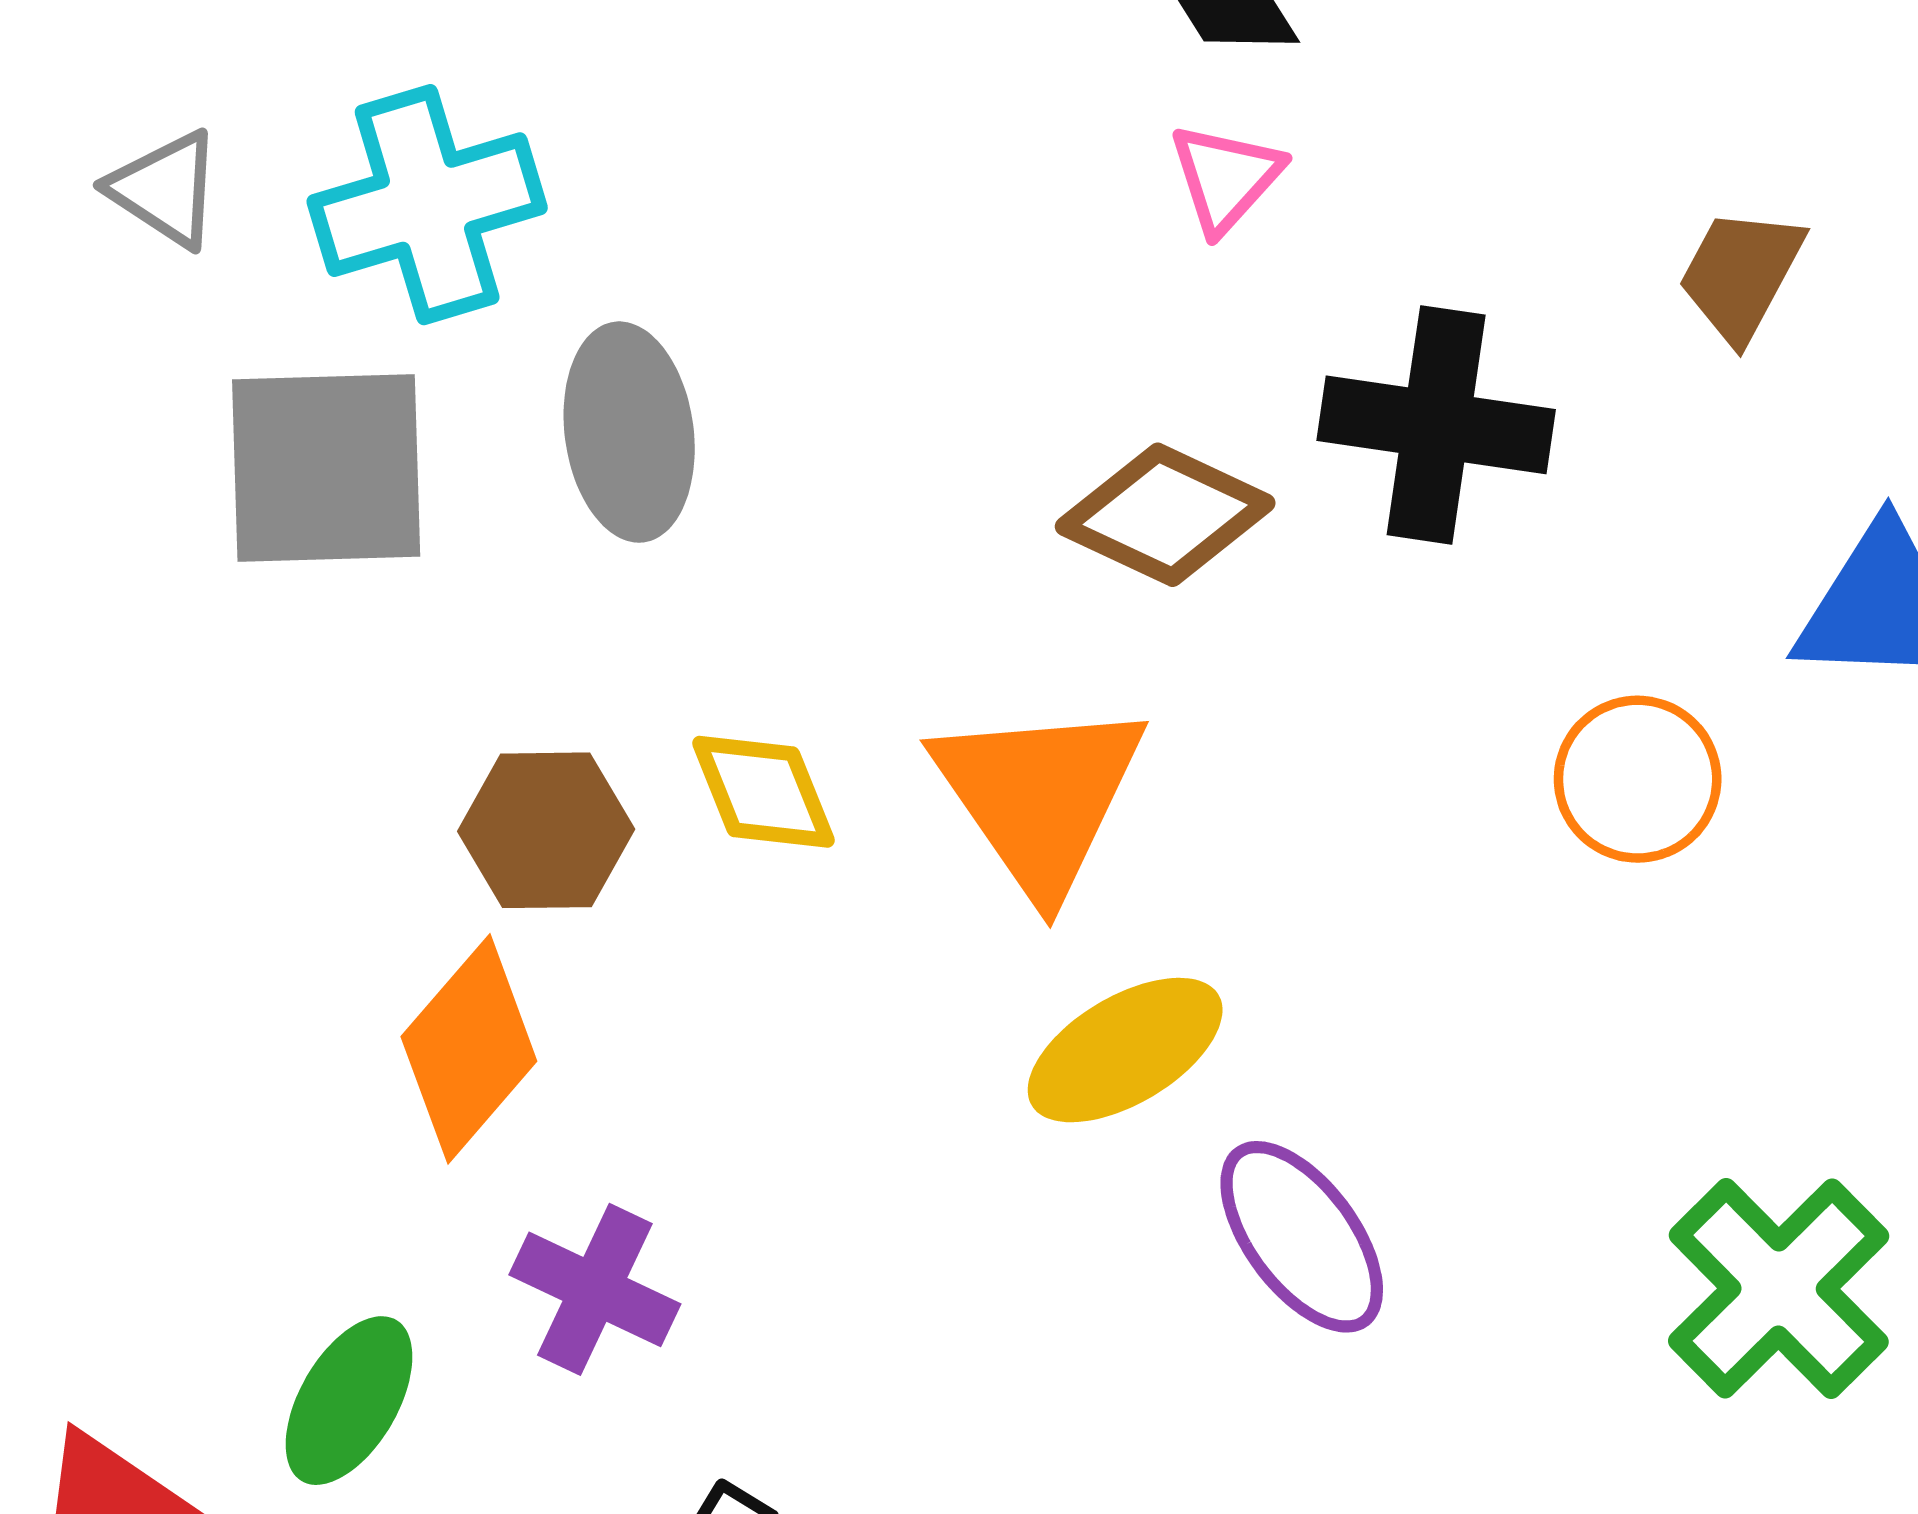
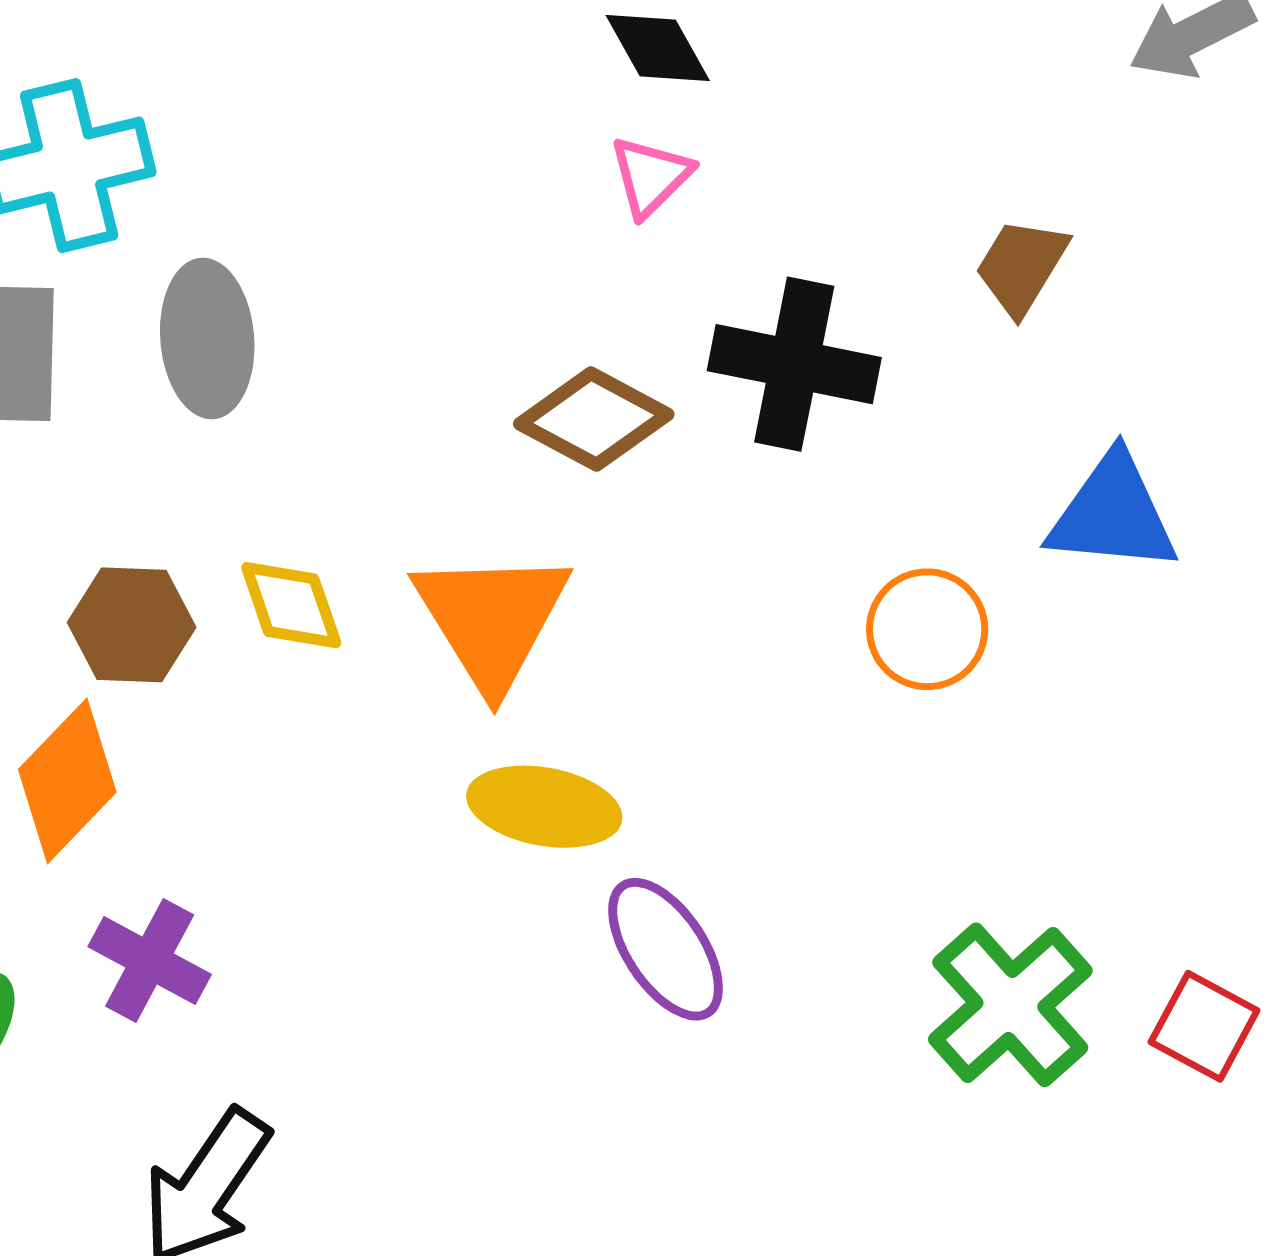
yellow ellipse: (1125, 1050) -> (544, 807), turned 38

